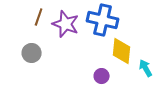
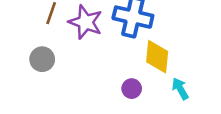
cyan arrow: (146, 68) -> (180, 89), moved

